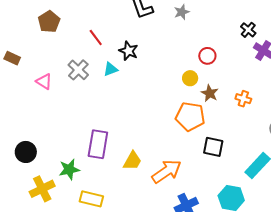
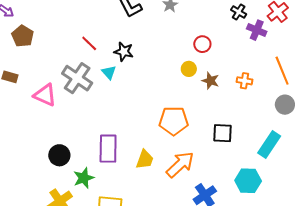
brown pentagon: (49, 22) -> (23, 36), moved
cyan triangle: (111, 69) -> (109, 72), turned -42
gray cross: (78, 70) -> (77, 78), size x1.4
pink triangle: (44, 81) -> (45, 95), size x1.4
orange pentagon: (190, 116) -> (174, 121), moved
black circle: (26, 152) -> (59, 155), moved

